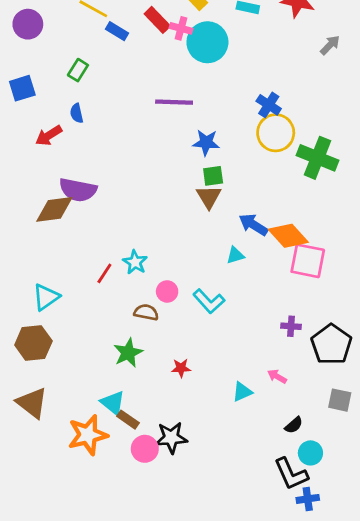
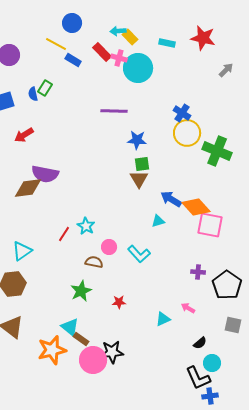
blue semicircle: (77, 113) -> (33, 94), moved
pink circle: (145, 449) -> (93, 360), size x1.4

